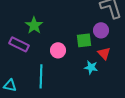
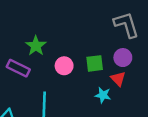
purple circle: (101, 30) -> (123, 58), moved
pink circle: (58, 50) -> (64, 66), moved

